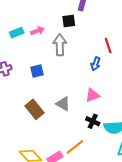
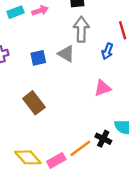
gray arrow: (60, 45) -> (81, 29), moved
gray triangle: (63, 104) -> (66, 54), moved
black cross: (93, 121) -> (103, 139), moved

